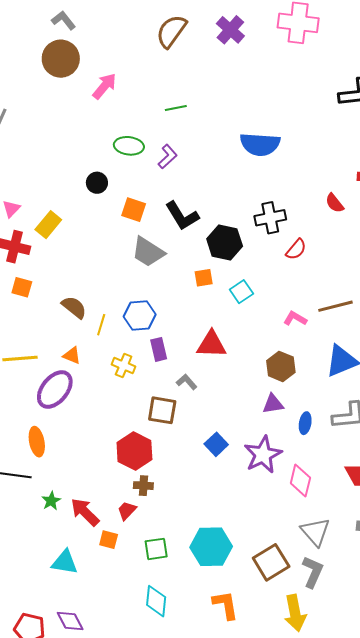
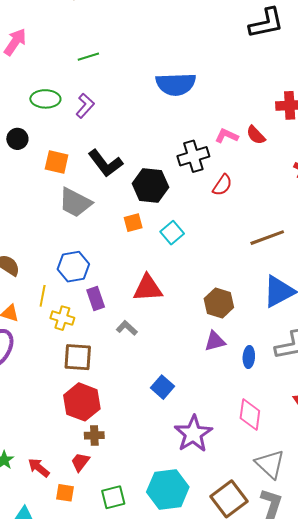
pink L-shape: (295, 319) -> (227, 136), moved
yellow line: (101, 325) -> (43, 296), moved
brown square: (162, 410) -> (78, 357), moved
purple star: (263, 455) -> (193, 434), moved
red arrow: (85, 512) -> (39, 468), size x0.7

